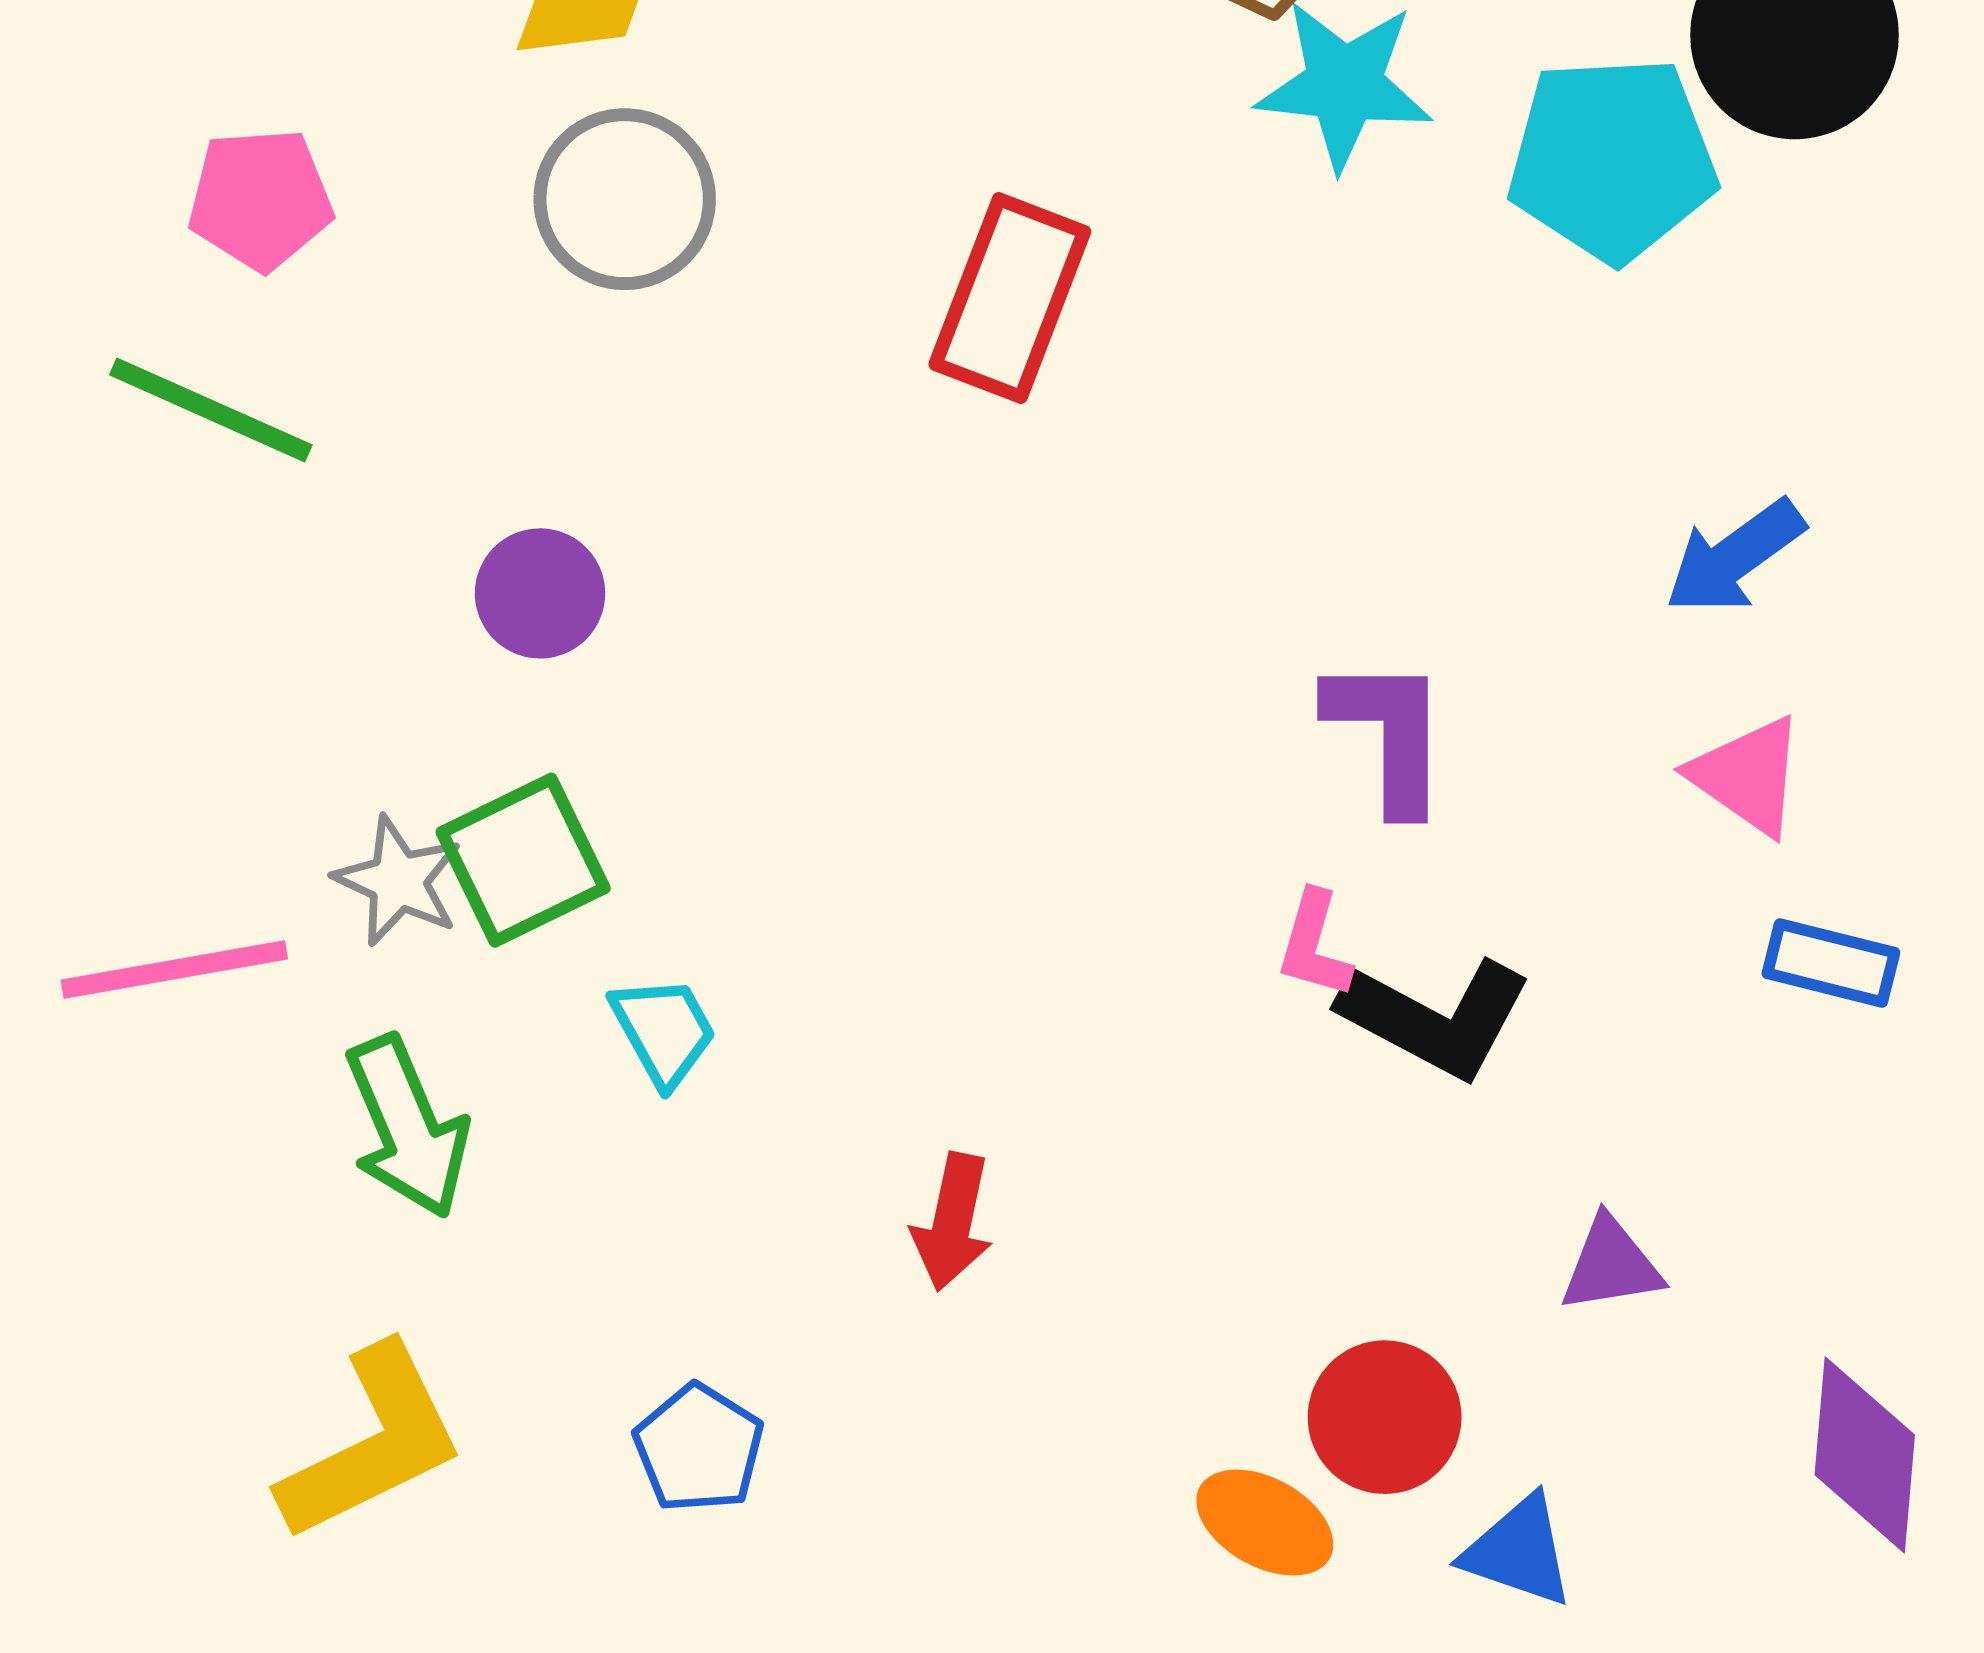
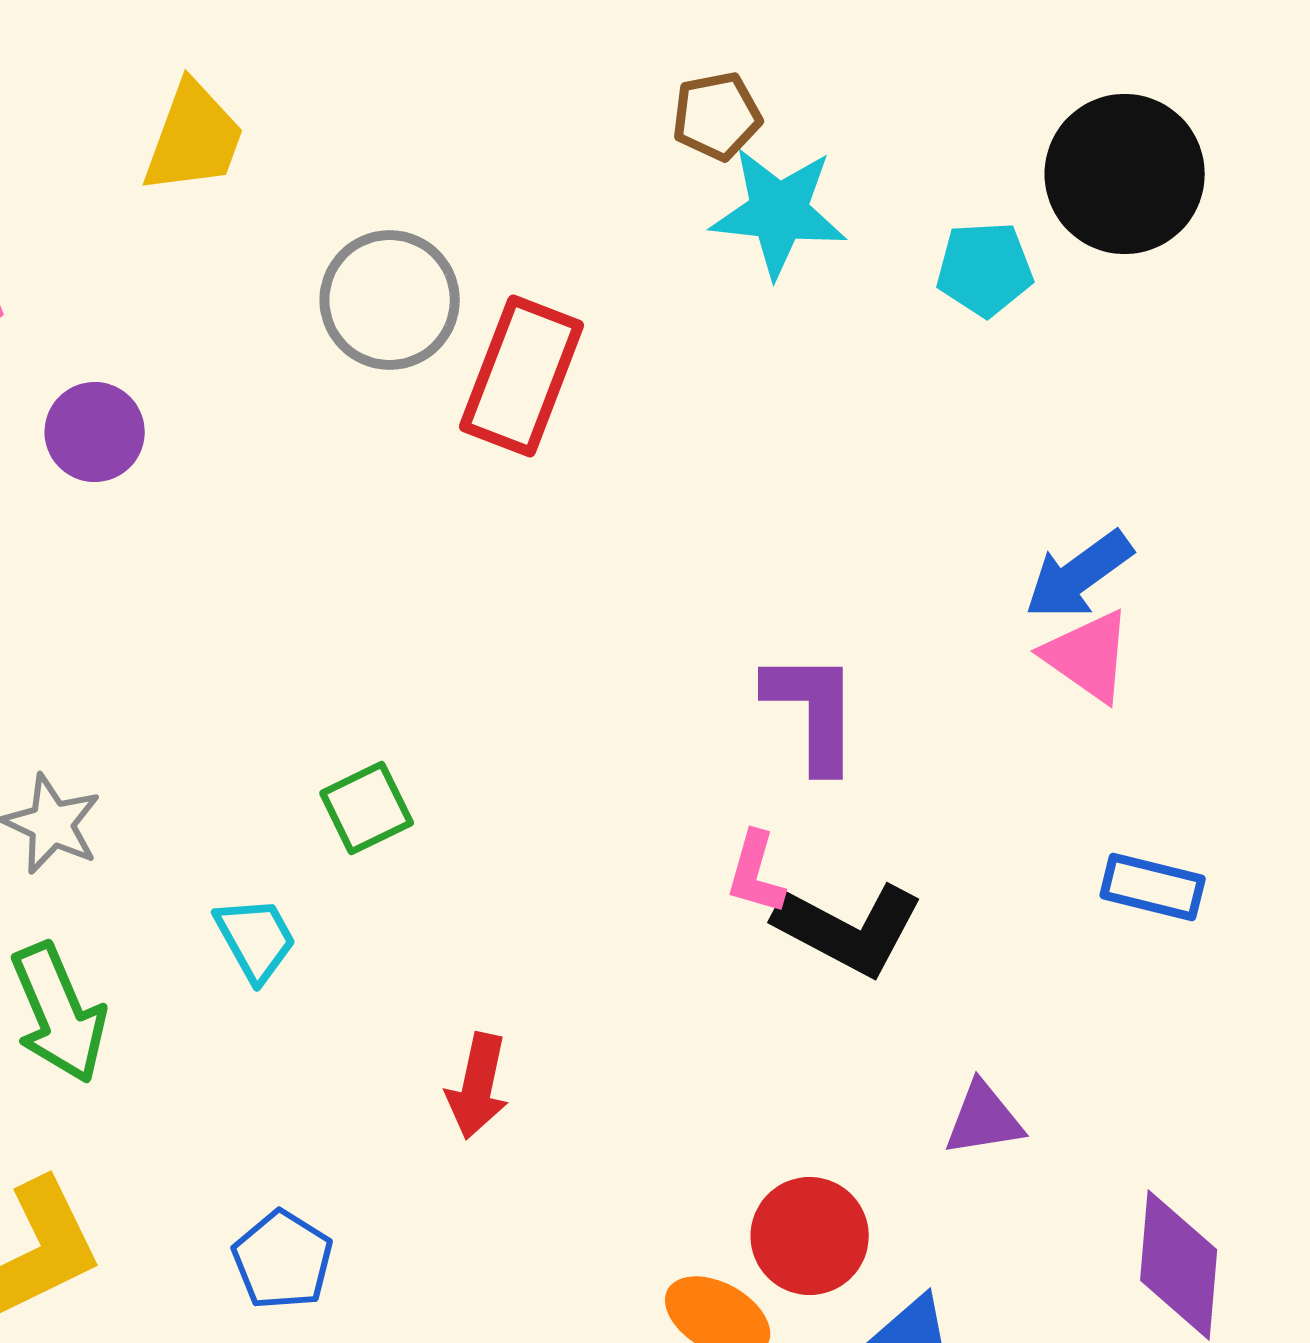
cyan pentagon: (1612, 159) -> (985, 269), size x0.6
gray circle: (625, 199) -> (390, 300), moved
purple circle: (540, 593) -> (95, 432), moved
pink triangle: (1748, 776) -> (1088, 656), moved
green square: (523, 860) -> (367, 808), moved, size x0.7

